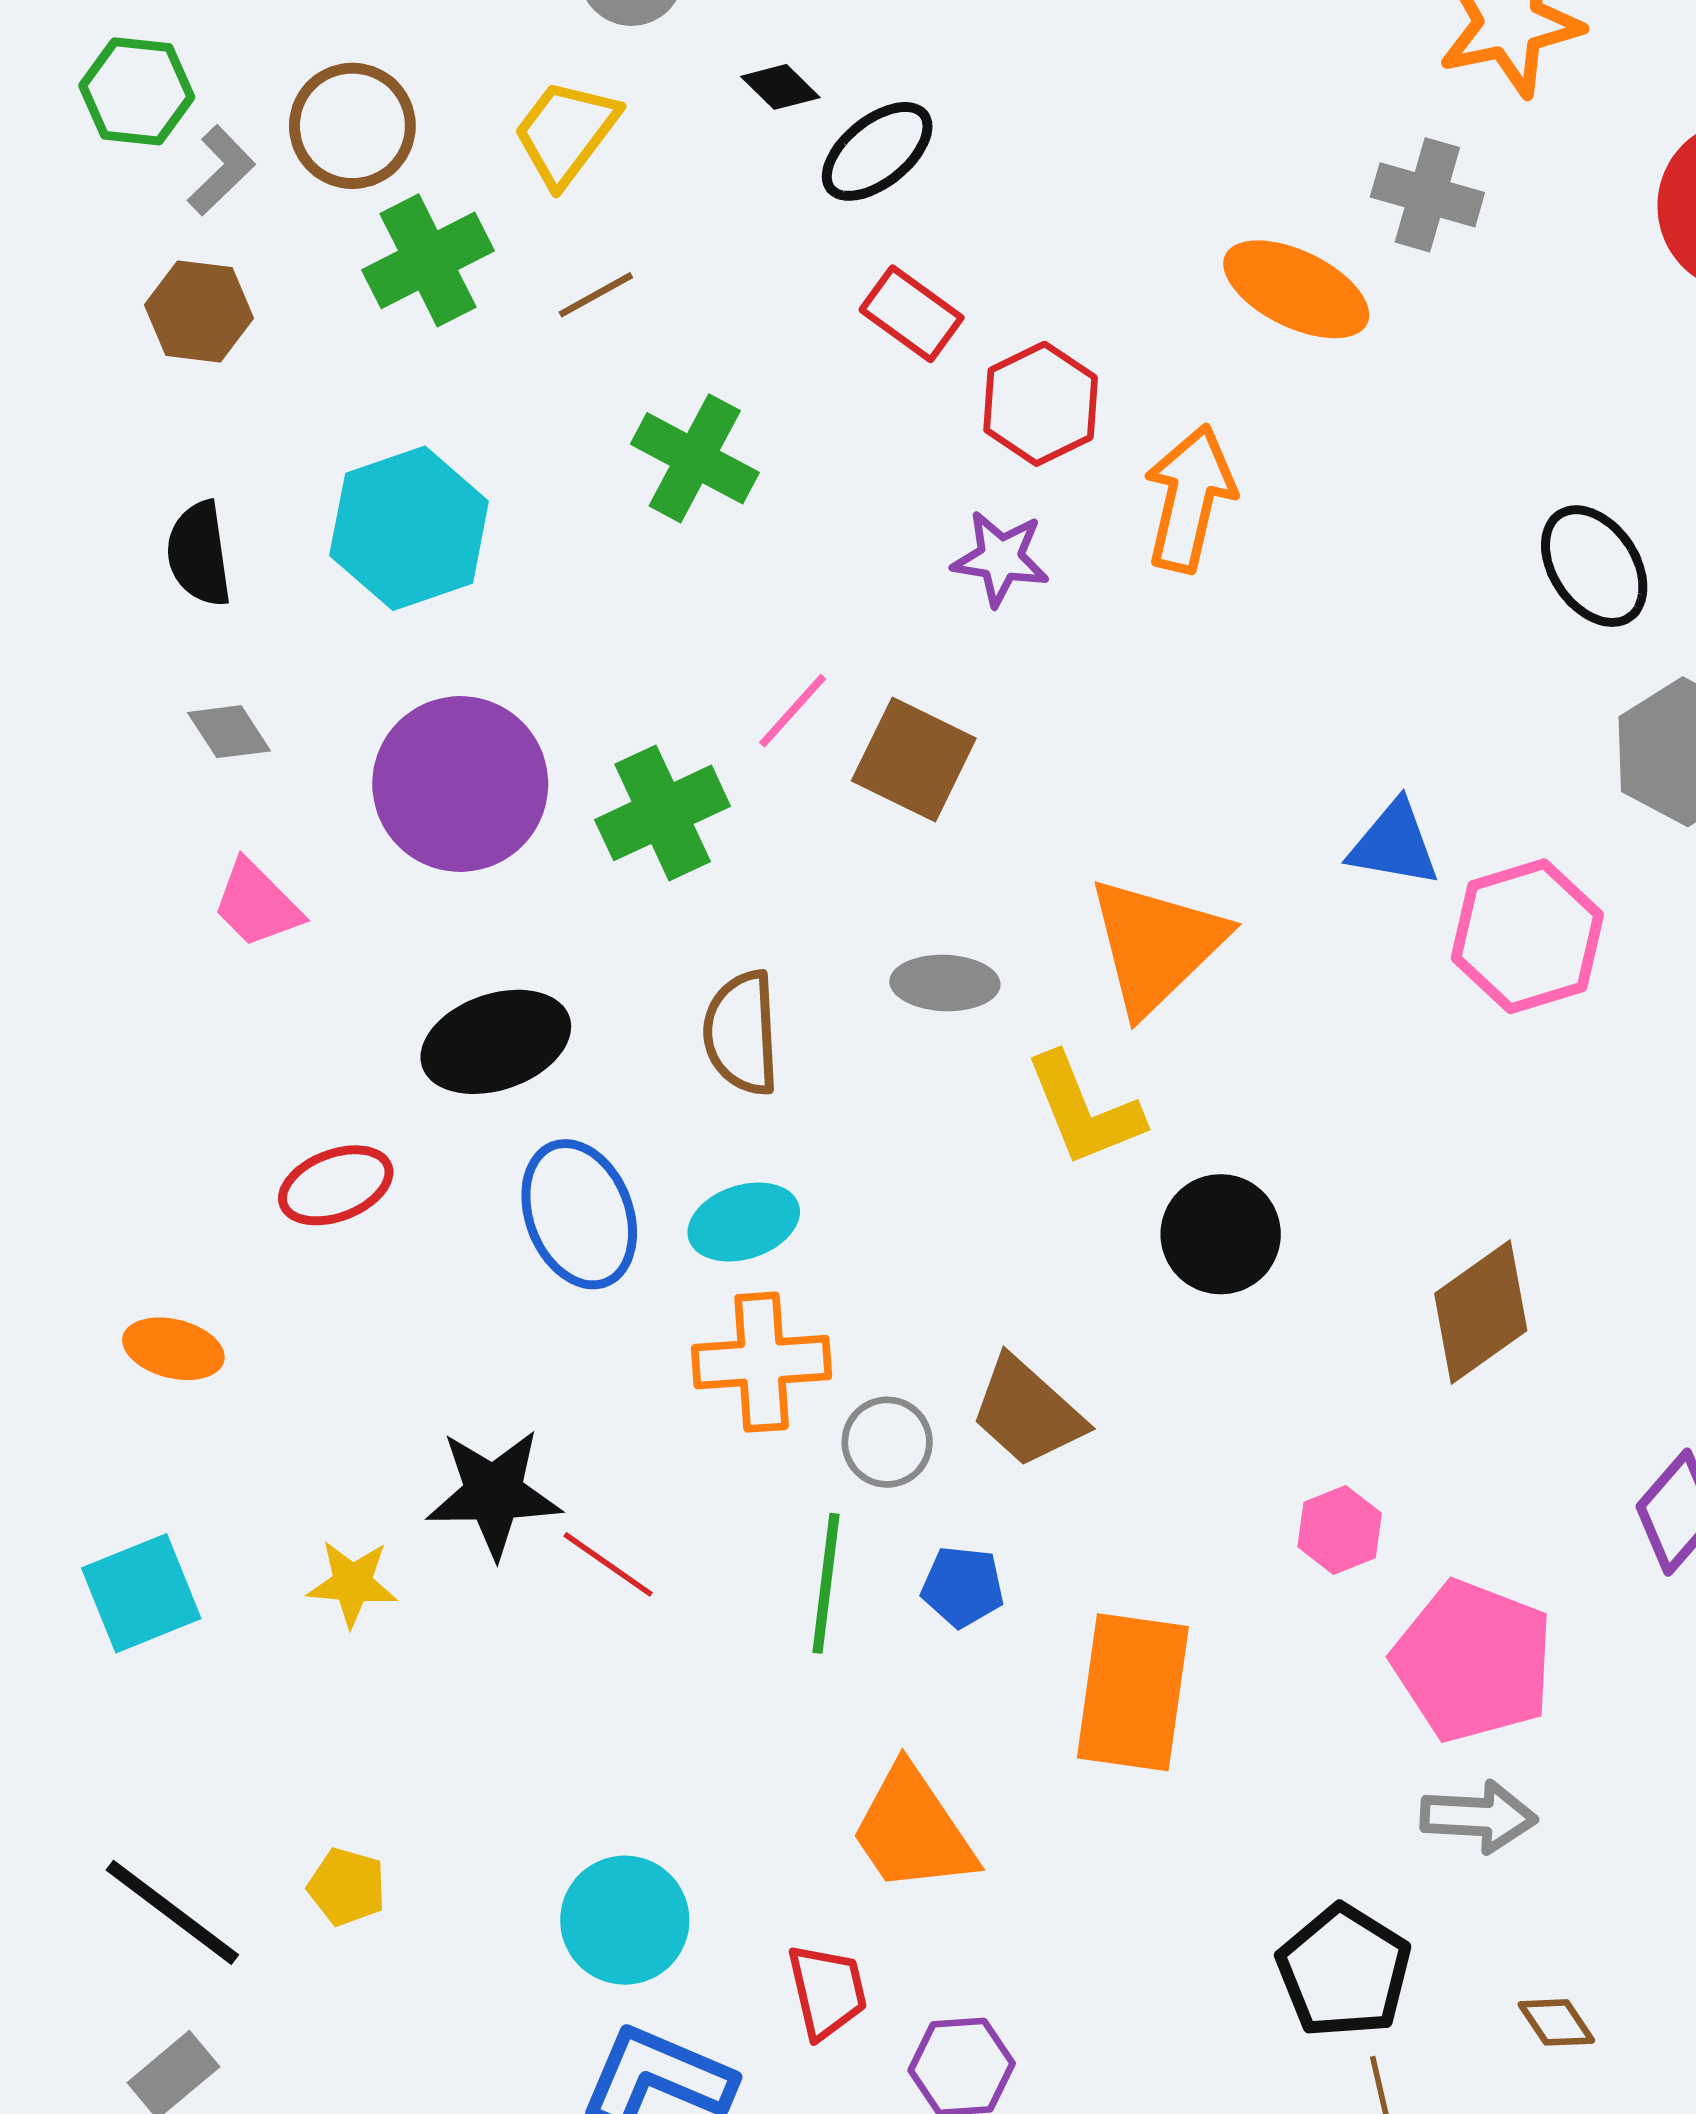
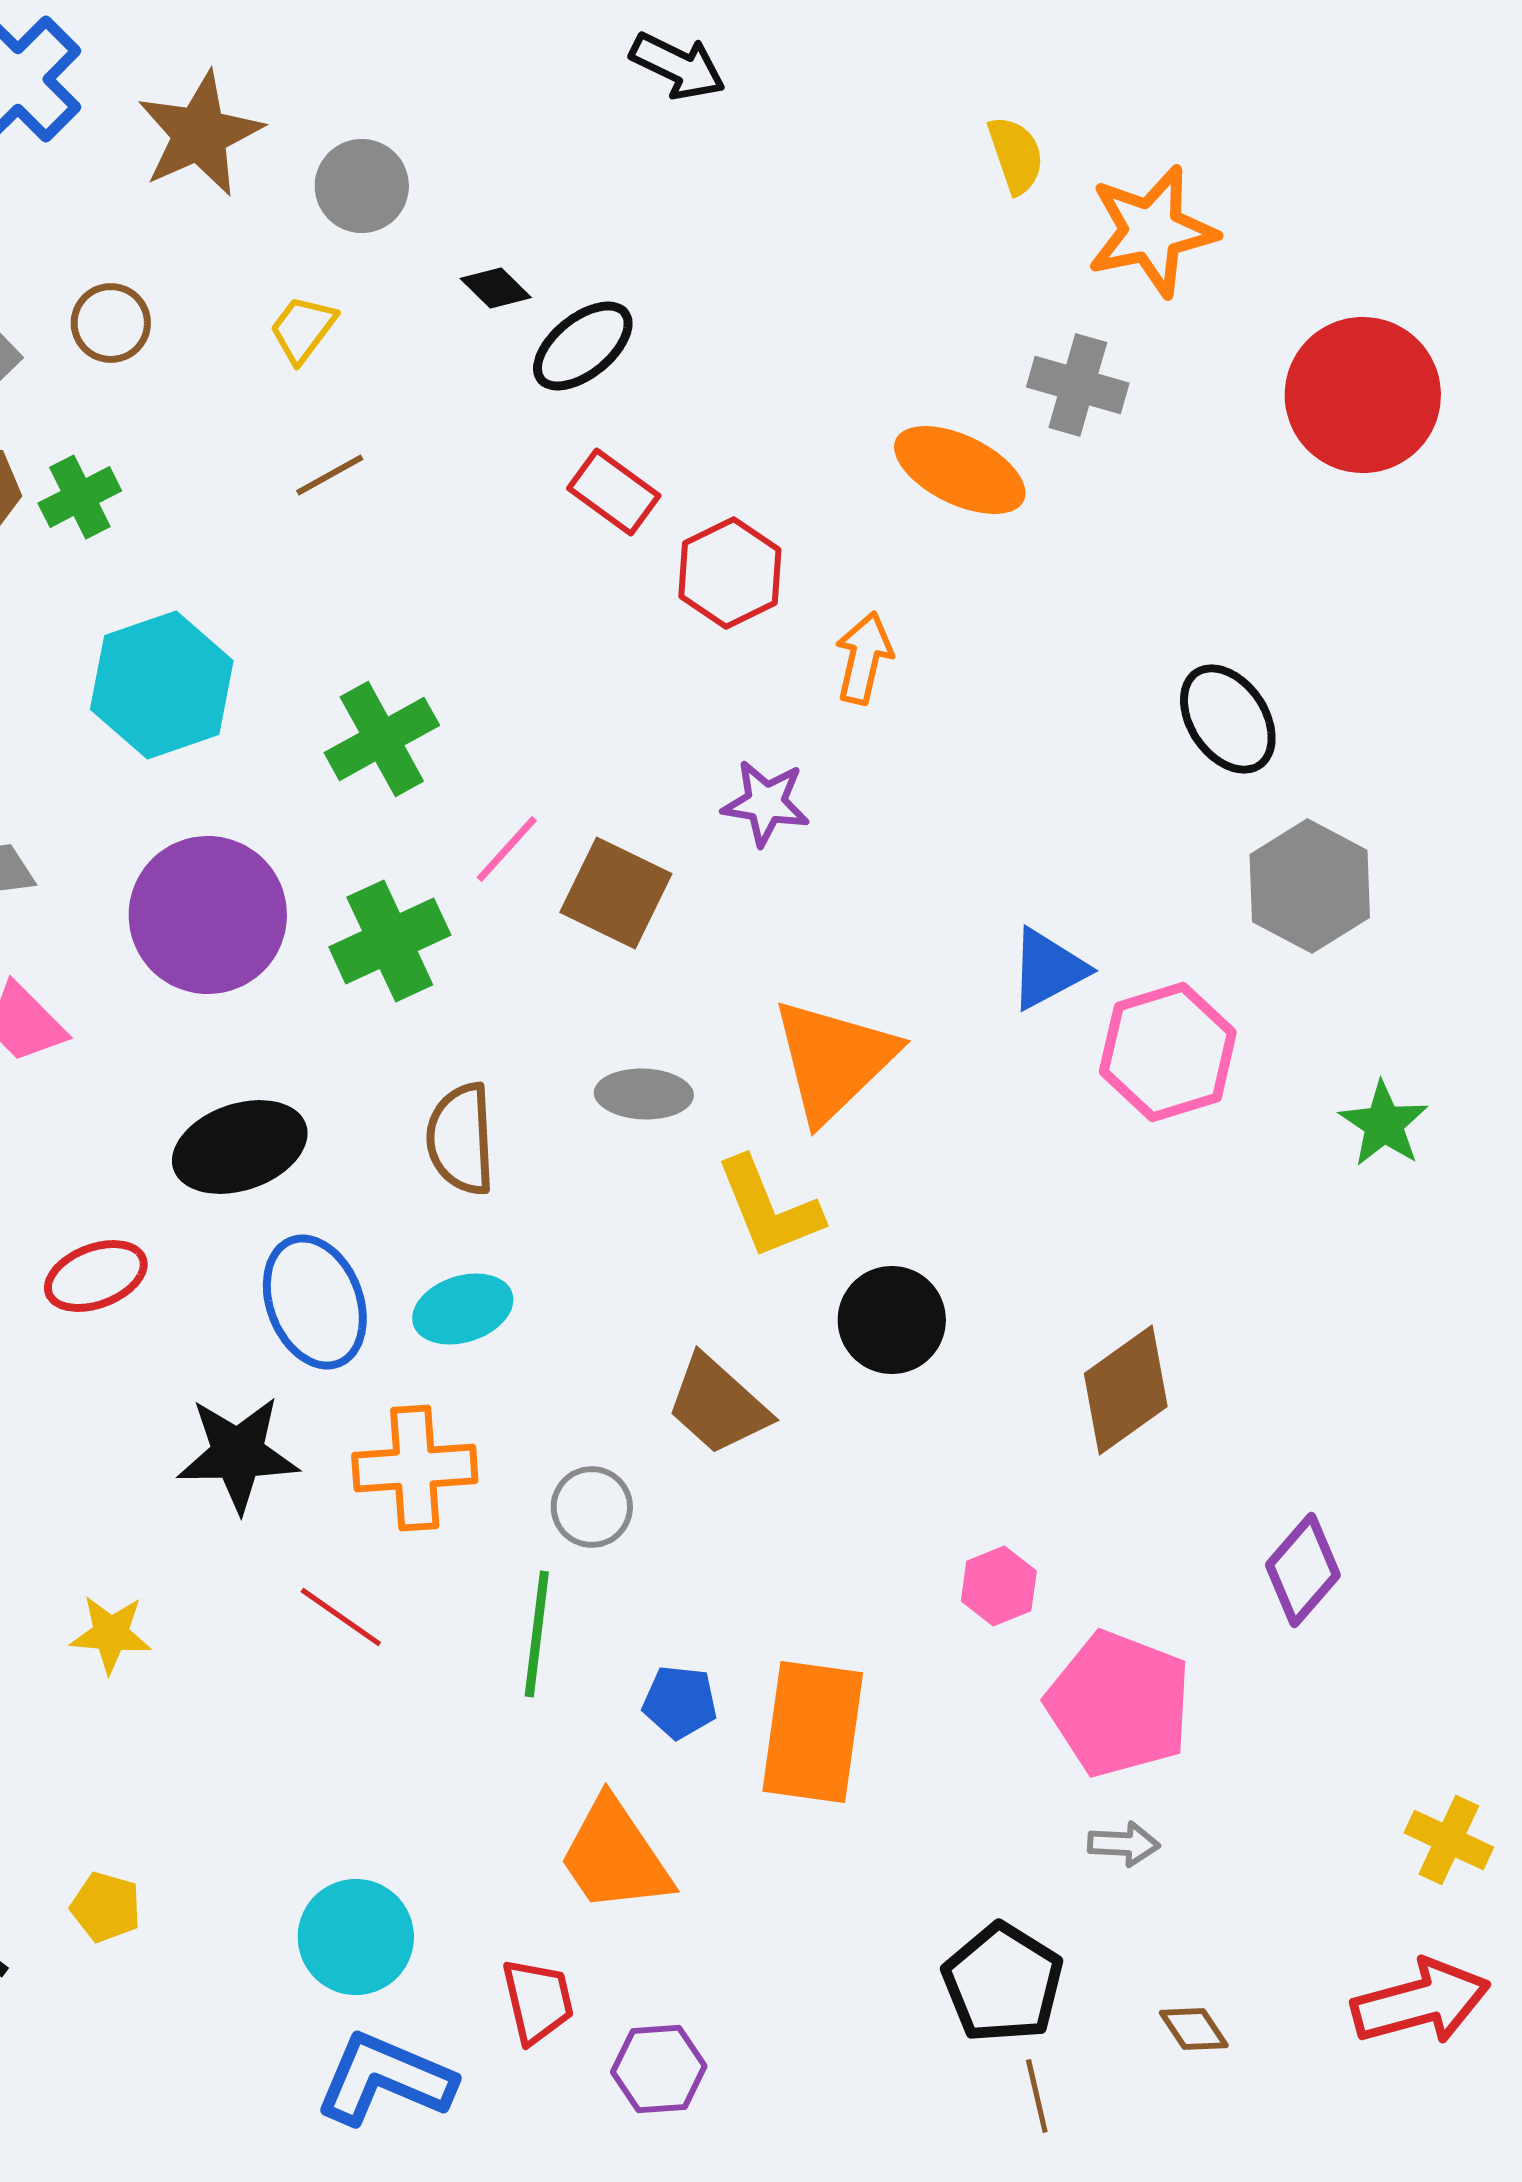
brown circle: (352, 126) -> (111, 323), size x0.7
yellow trapezoid: (566, 133) -> (303, 329), size x0.7
green cross: (428, 260) -> (80, 497), moved, size x0.7
green cross: (695, 458) -> (382, 739), moved, turned 33
orange arrow: (1190, 498) -> (864, 658), size x0.7
purple star: (1001, 558) -> (766, 803), moved
blue triangle: (1394, 844) -> (1048, 969), turned -38
orange cross: (762, 1362) -> (415, 1468), moved
brown trapezoid: (1027, 1412) -> (718, 1405), moved
black star: (494, 1493) -> (238, 1454), moved
blue pentagon: (963, 1587) -> (680, 1702), moved
gray arrow: (1479, 1817) -> (1124, 1844), size x0.7

